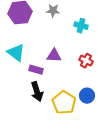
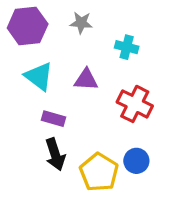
cyan triangle: (16, 53) -> (39, 76), moved
purple triangle: (54, 56) -> (86, 80), moved
red cross: (86, 61) -> (135, 104), size x1.5

